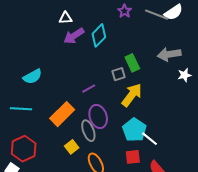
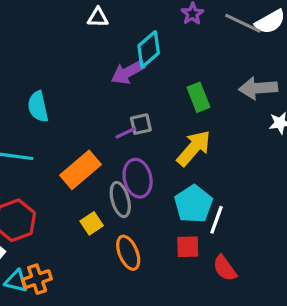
purple arrow: (74, 36) -> (128, 72), moved
gray square: (118, 74) -> (141, 124), moved
cyan semicircle: (33, 77) -> (38, 107), turned 102
white line: (149, 139) -> (217, 220), turned 66

